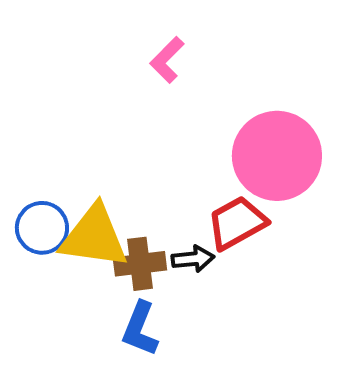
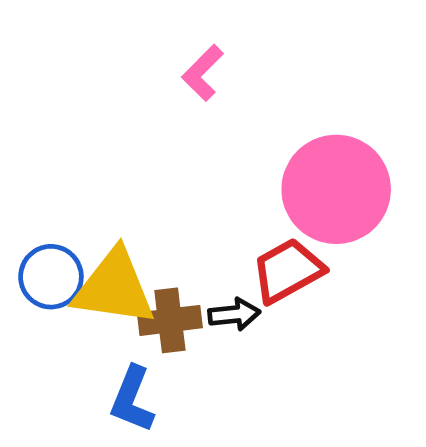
blue L-shape: (140, 329) -> (132, 399), moved

